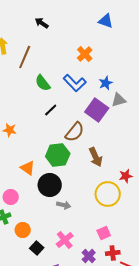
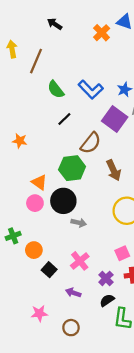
orange cross: (85, 54) -> (102, 33), moved
pink circle: (11, 197) -> (35, 203), moved

